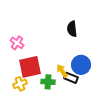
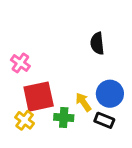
black rectangle: (71, 78) -> (104, 120), moved
yellow cross: (20, 84) -> (25, 120), turned -32

